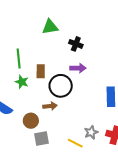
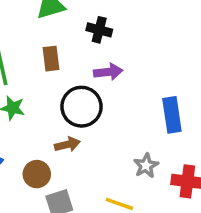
brown rectangle: (41, 71) -> (51, 59), moved
gray star: (91, 132) -> (146, 166), moved

